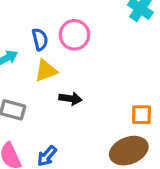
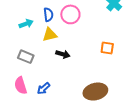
orange square: (142, 115) -> (107, 48), moved

